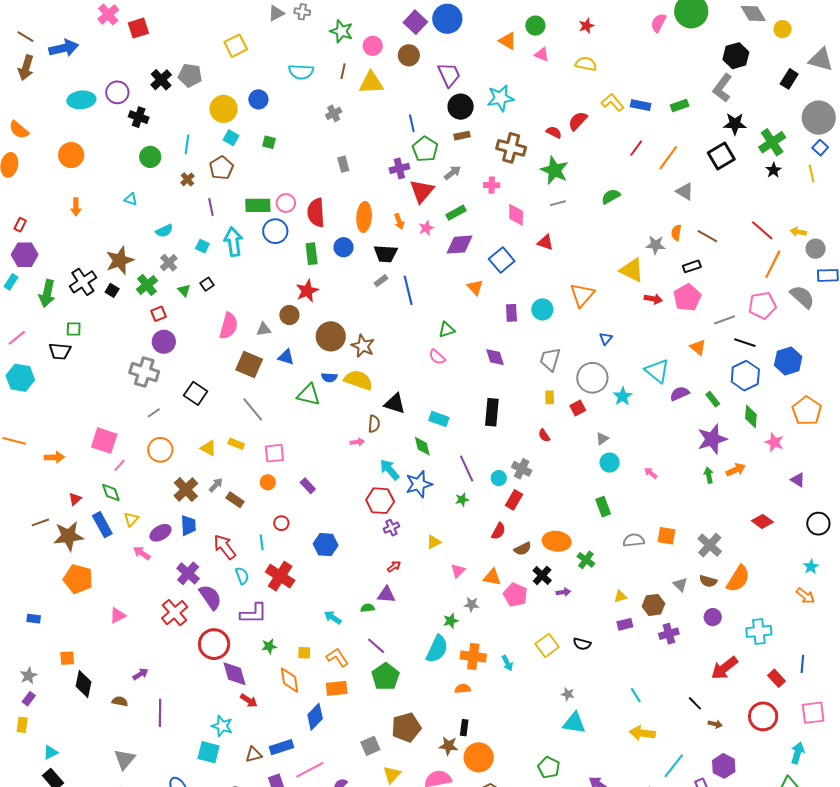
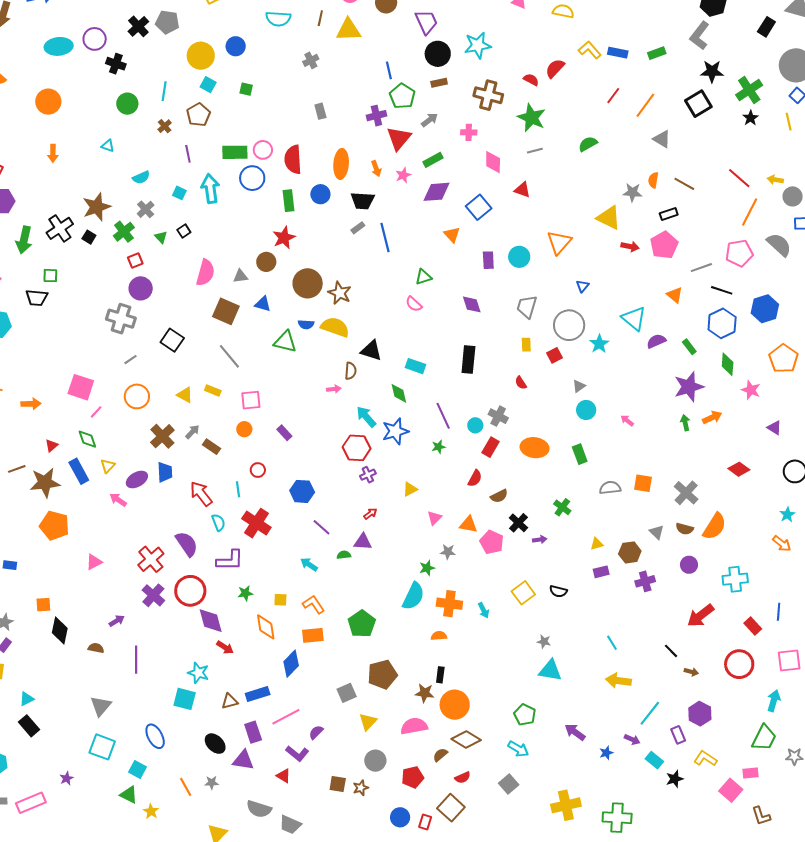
orange ellipse: (557, 541) -> (535, 448), moved
purple cross: (188, 573) -> (153, 595), moved
purple line: (376, 646) -> (322, 527), moved

